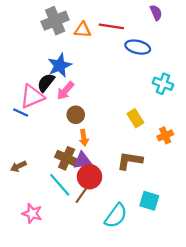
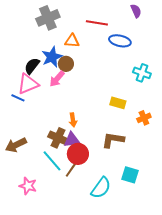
orange triangle: (83, 30) -> (72, 41), moved
black semicircle: (46, 83) -> (32, 66), moved
brown circle: (76, 115) -> (66, 64), moved
yellow rectangle: (135, 118) -> (118, 103), turned -42
brown arrow: (18, 166) -> (16, 145), size x1.5

